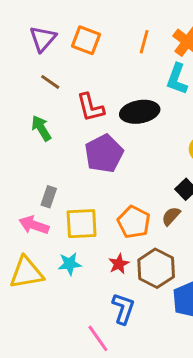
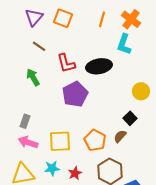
gray rectangle: (49, 197) -> (25, 121), moved
red star: (119, 264) -> (75, 173), moved

